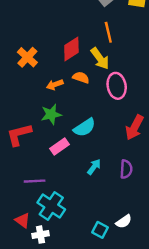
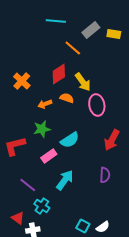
orange line: (108, 32) -> (73, 48), moved, turned -36
cyan arrow: (94, 167) -> (65, 180), moved, size x1.5
purple line: (35, 181) -> (28, 185), turned 42
cyan cross: (51, 206) -> (42, 206), size x0.7
white semicircle: (124, 221) -> (103, 227), moved

